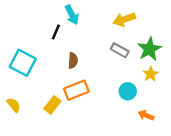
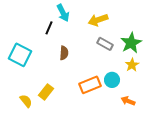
yellow arrow: (124, 19) -> (98, 20), moved
orange rectangle: (76, 90) -> (90, 85), moved
yellow semicircle: (14, 105) -> (26, 101), moved

